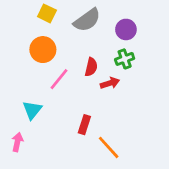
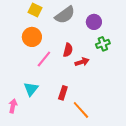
green cross: (125, 59) -> (103, 44), moved
cyan triangle: (32, 110) -> (31, 89), moved

